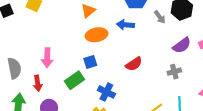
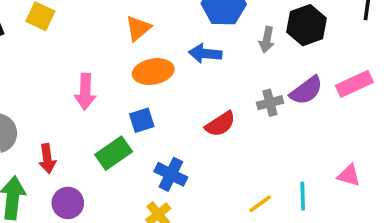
gray arrow: (160, 17) -> (267, 40), turned 48
pink arrow: (47, 58) -> (85, 92), moved
gray cross: (174, 72) -> (270, 103), moved

